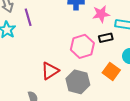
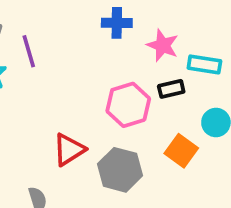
pink star: (101, 14) -> (163, 45), turned 30

